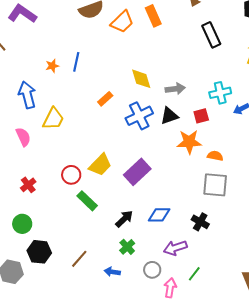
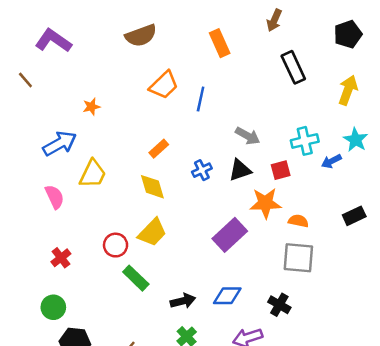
orange trapezoid: (122, 22) -> (164, 85), moved
blue line: (76, 62) -> (201, 99), moved
yellow diamond: (141, 79) -> (152, 187), moved
gray arrow: (175, 89) -> (248, 136), turned 36
blue arrow: (27, 95) -> (60, 143), turned 76
blue cross: (139, 116) -> (202, 170), size x0.6
purple rectangle: (137, 172) -> (230, 235), moved
black arrow: (124, 219) -> (183, 301), turned 30

